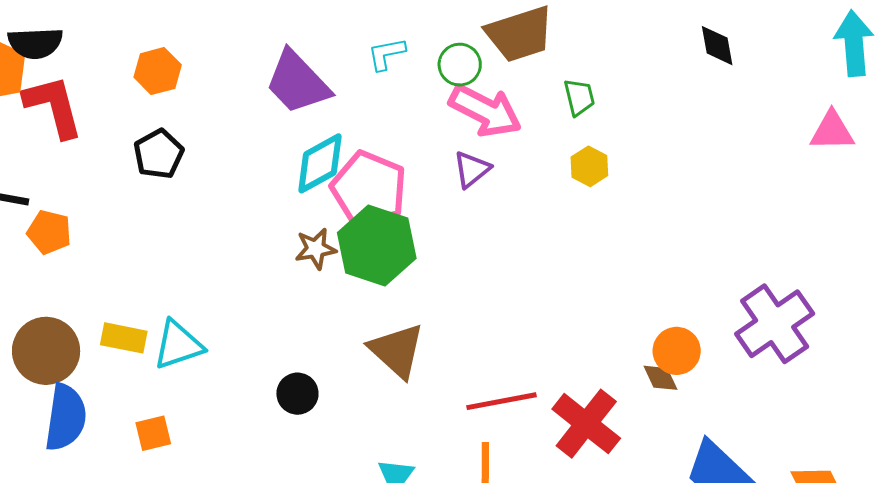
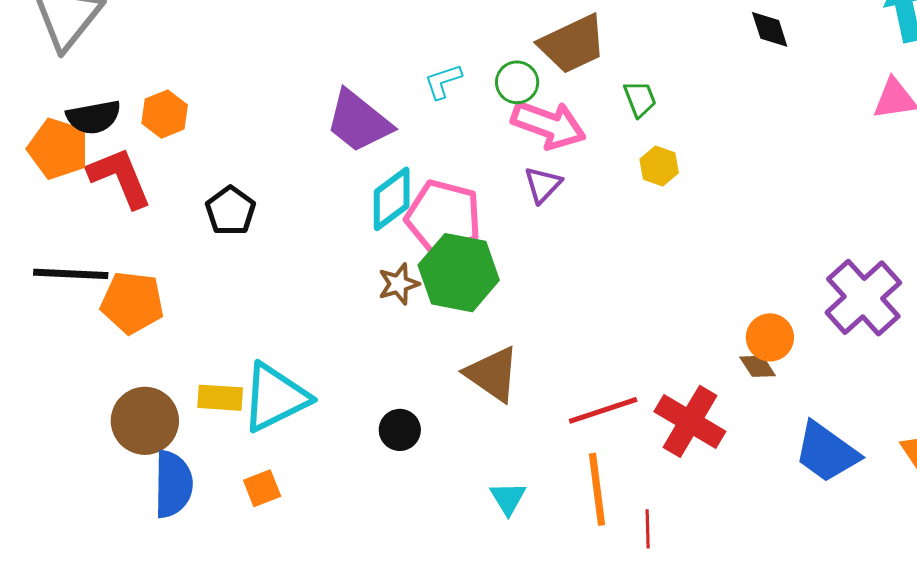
orange hexagon: (158, 71) -> (165, 114), moved
orange pentagon: (49, 232) -> (132, 303), size x1.4
cyan triangle: (178, 345) -> (275, 397), size x1.4

